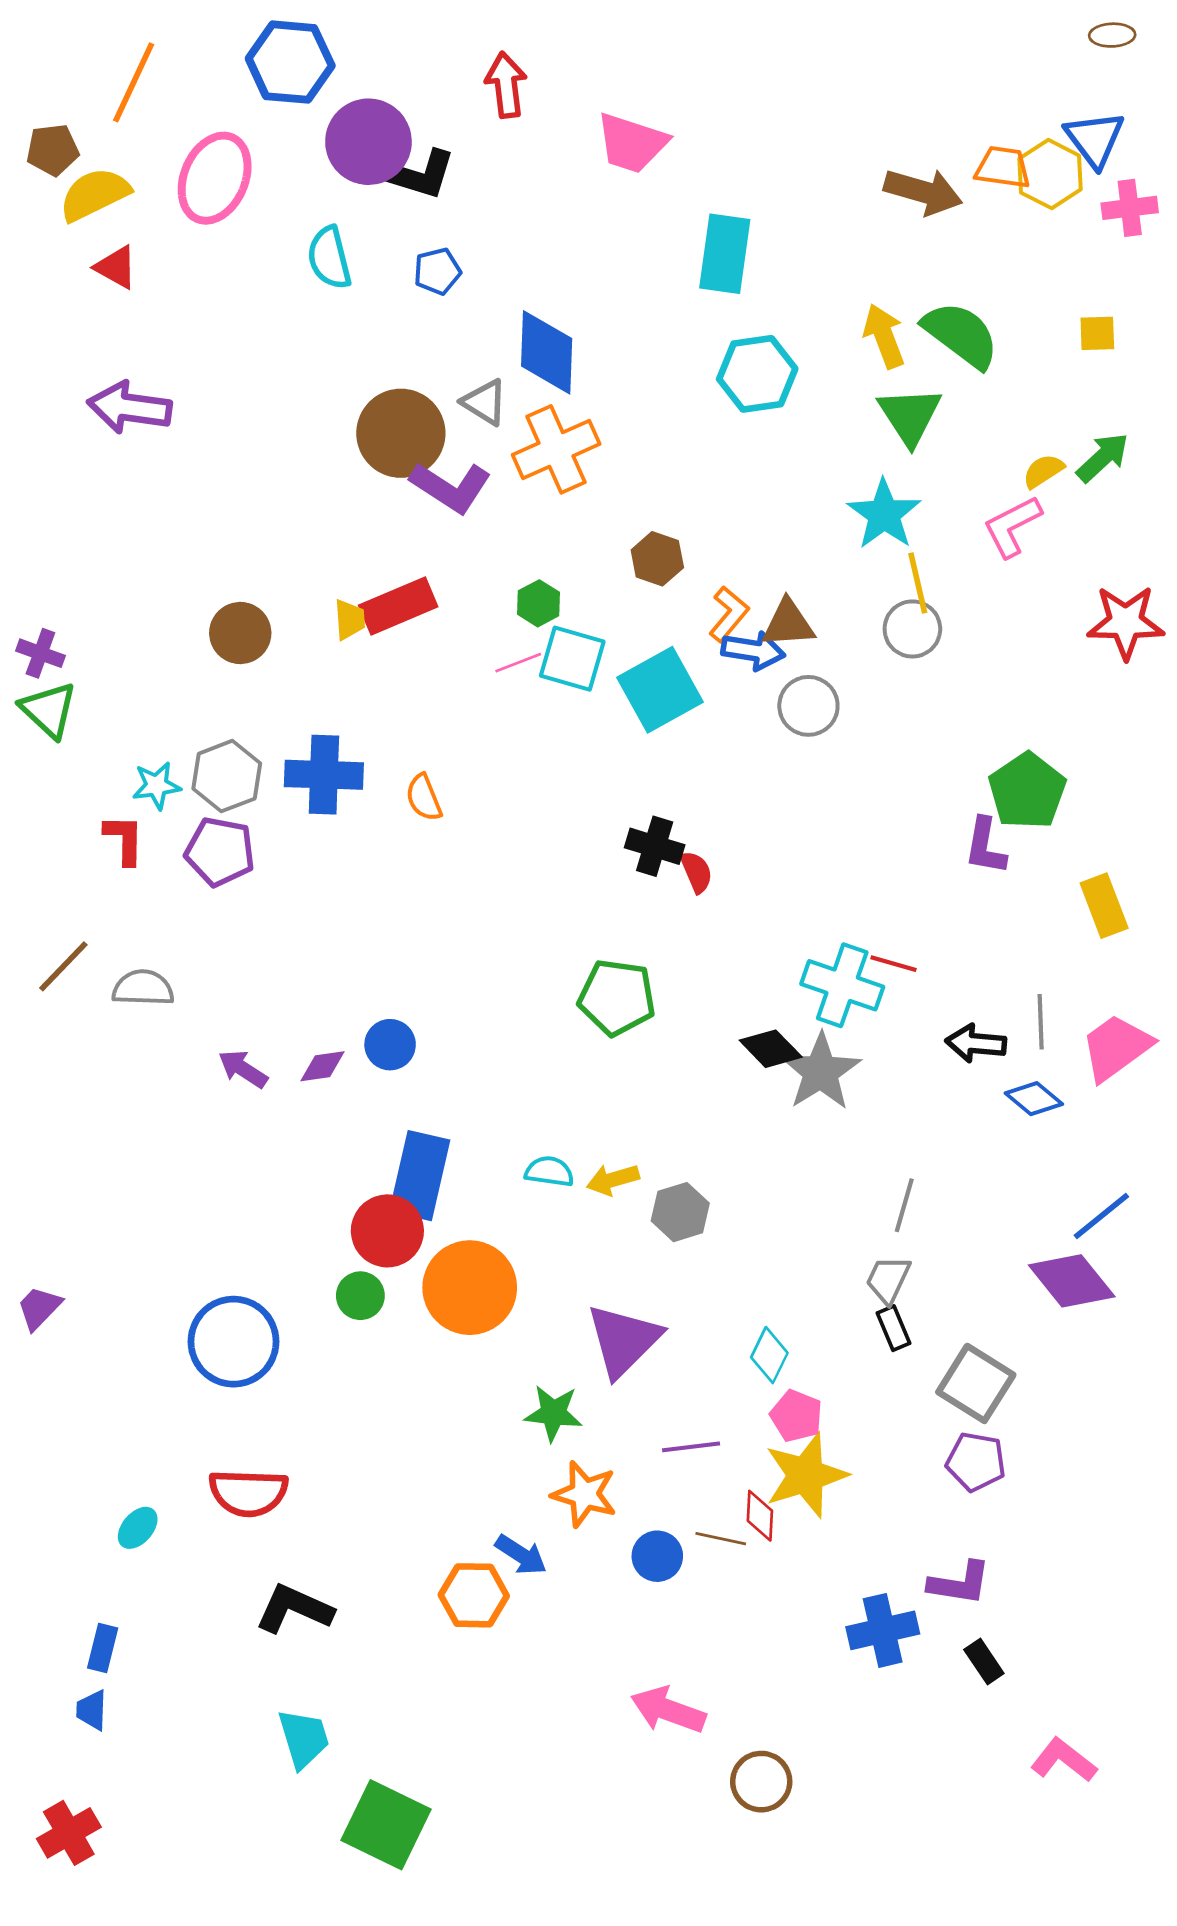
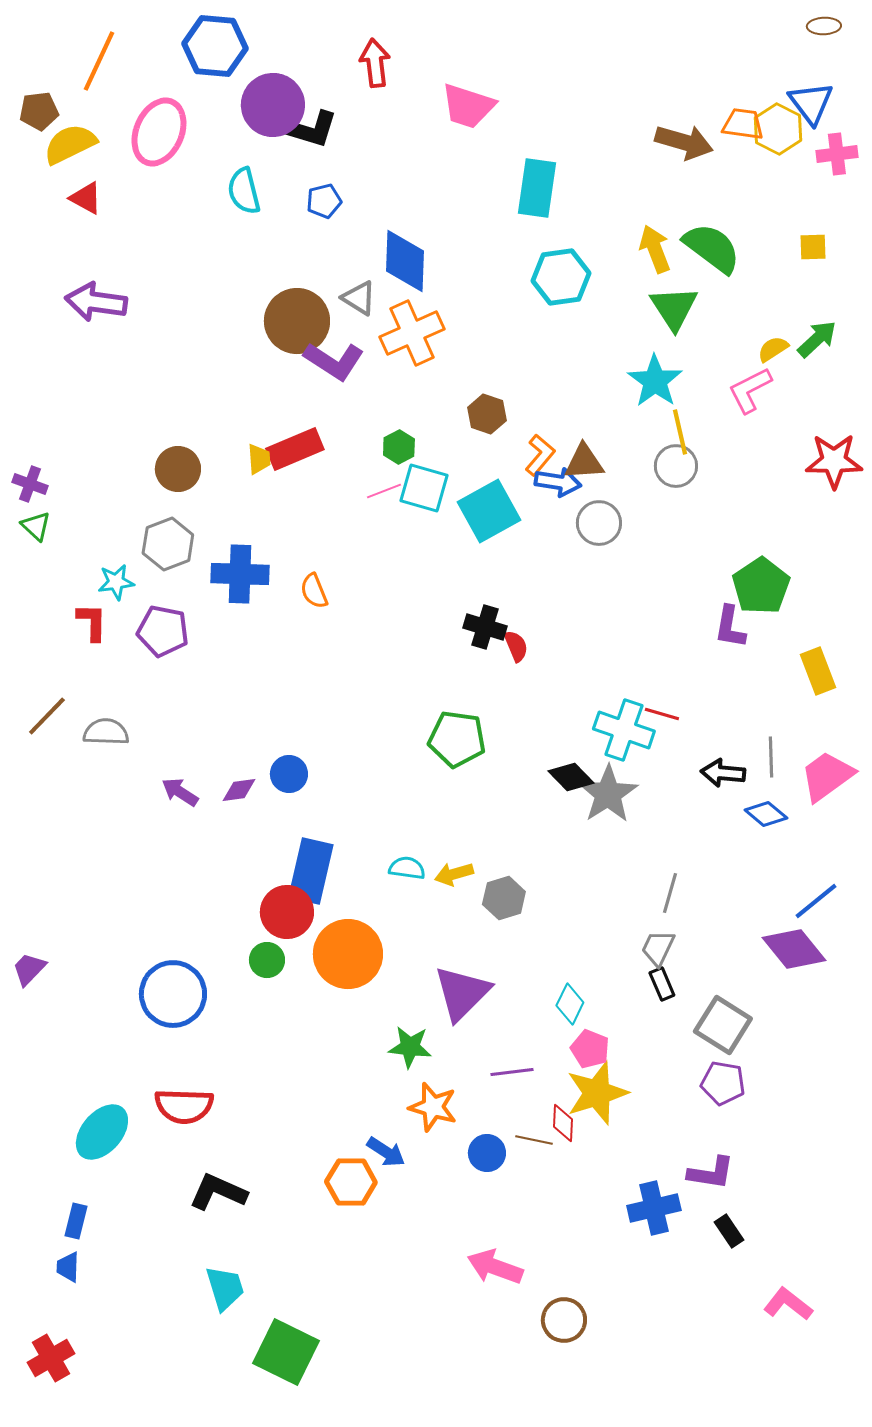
green triangle: (49, 710) -> (36, 526), size x0.7
gray hexagon: (227, 776) -> (168, 544), moved
cyan ellipse: (138, 1528) -> (102, 1132), size x1.8

